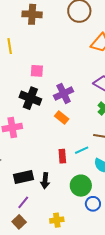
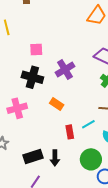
orange rectangle: (62, 117) -> (57, 104), moved

